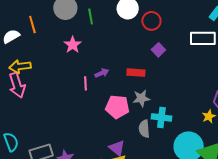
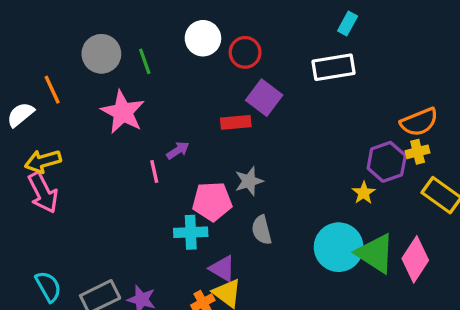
pink star: (73, 45) -> (123, 112), size x1.5
purple square: (158, 50) -> (264, 98), size x1.5
red rectangle: (136, 73) -> (236, 122), moved
cyan cross: (161, 117) -> (191, 232), moved

